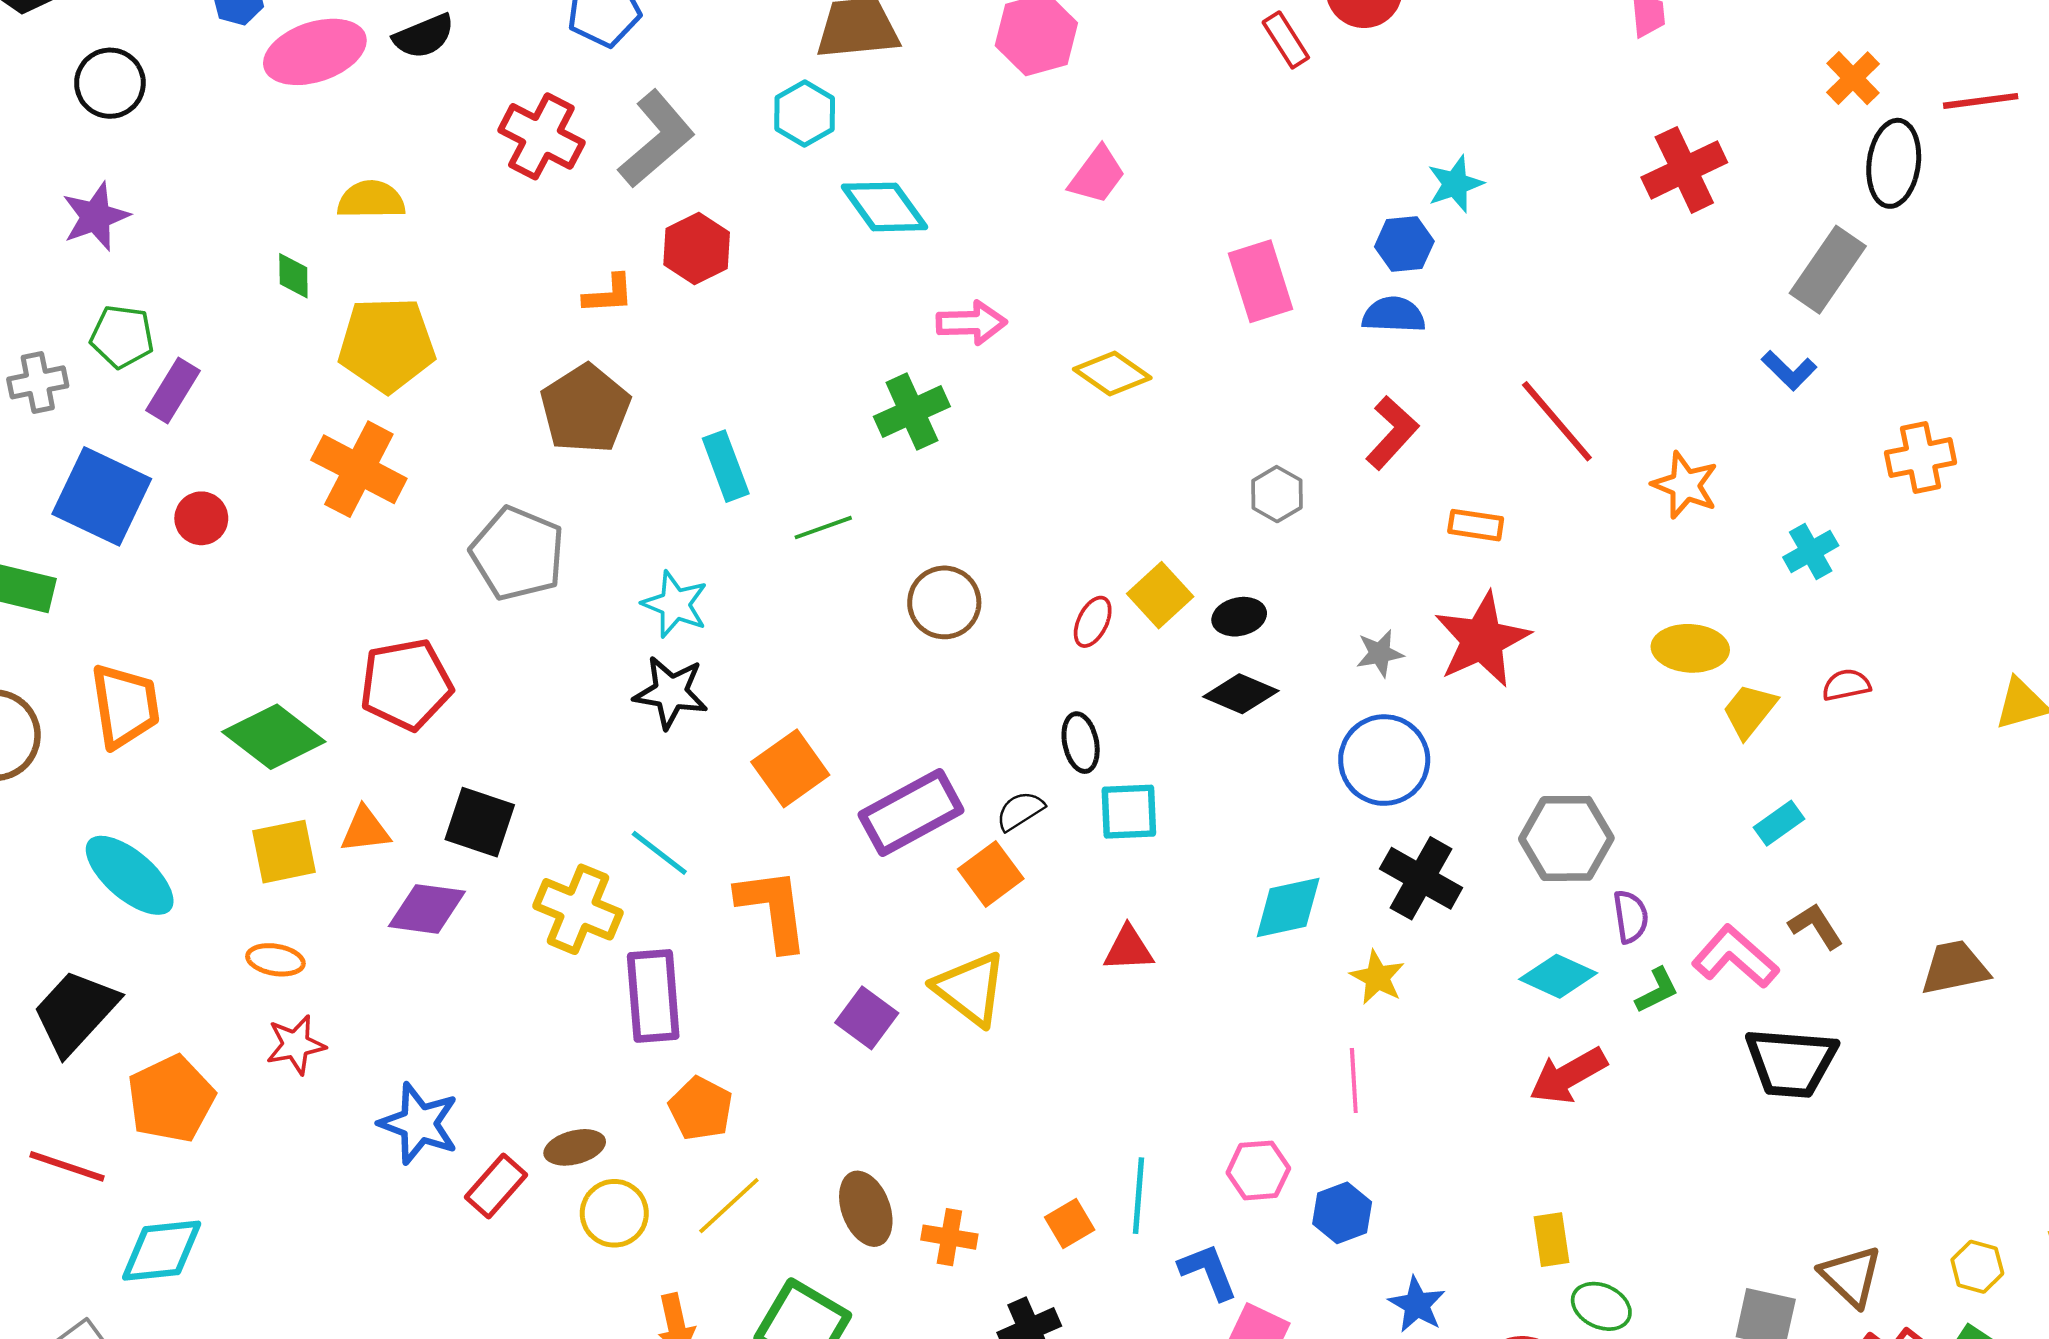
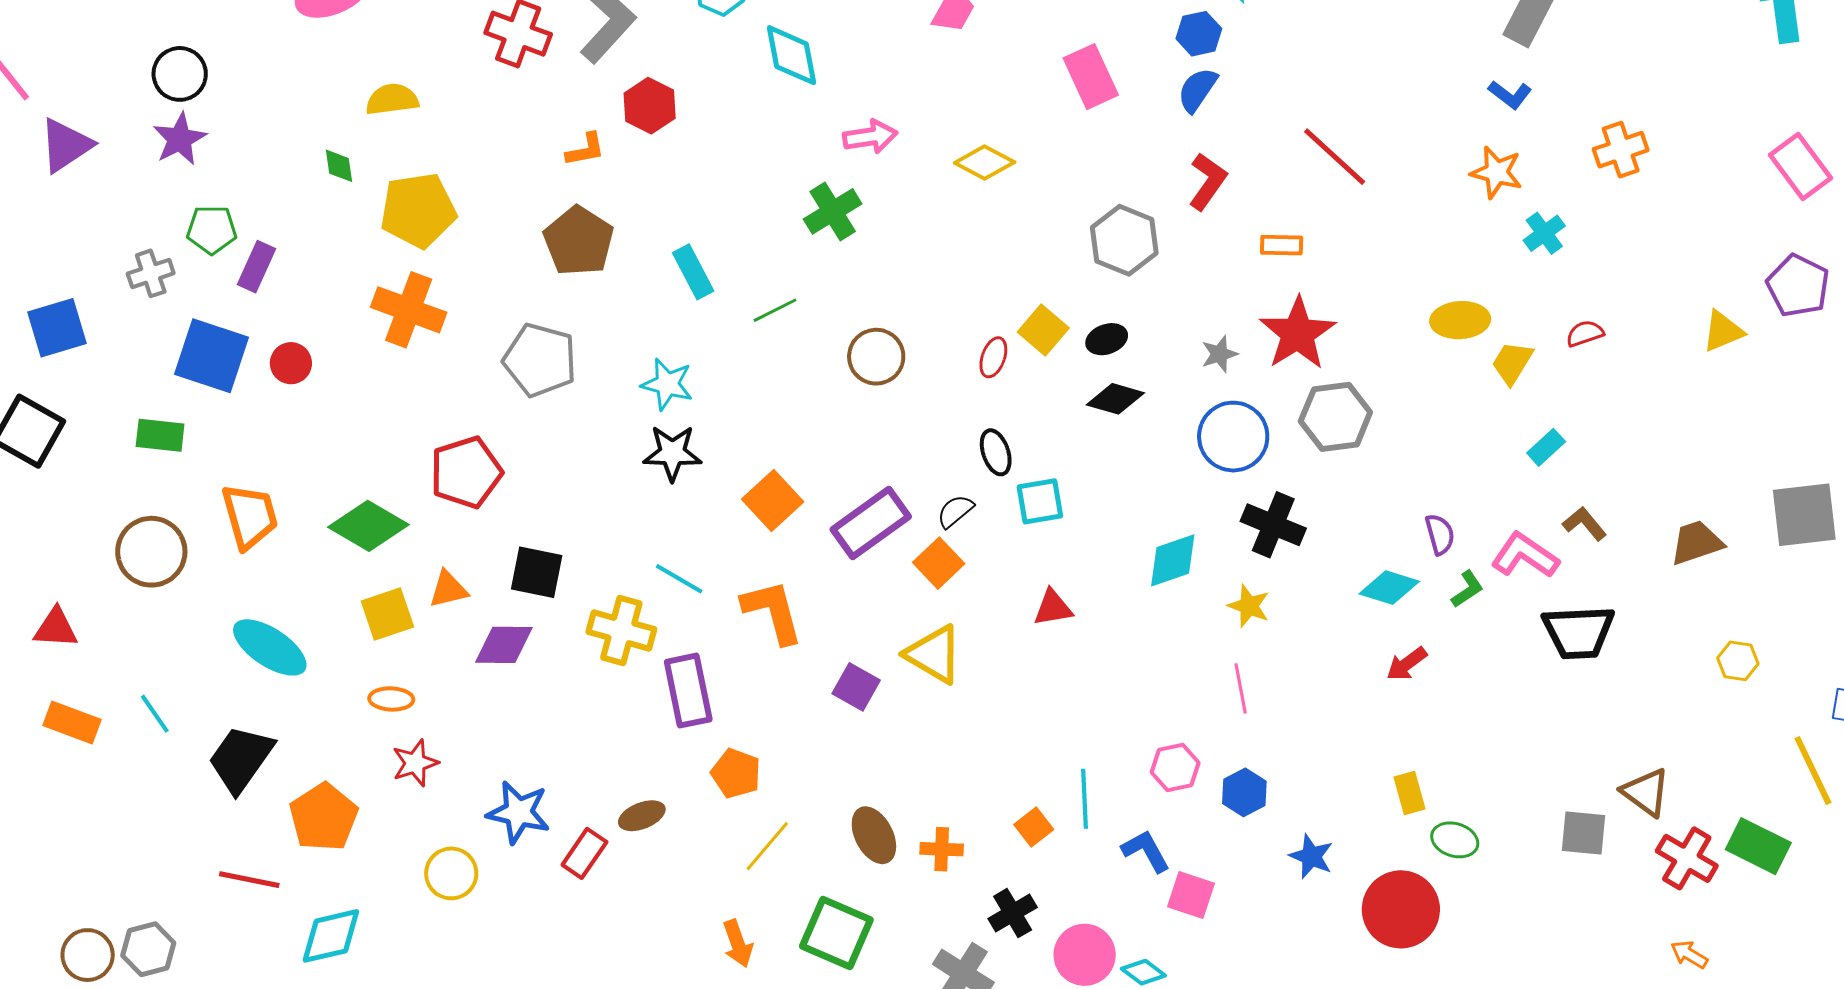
black circle: (110, 83) -> (180, 74), moved
cyan diamond: (884, 207) -> (791, 55), turned 32
blue semicircle: (1394, 315) -> (1197, 90), turned -51
orange star: (1685, 485) -> (1496, 172), moved
gray hexagon: (1277, 494) -> (1124, 240), size x1.6
gray hexagon: (1566, 838) -> (1335, 417), moved
red arrow: (1568, 1076) -> (1407, 664), size x0.7
yellow circle: (614, 1213) -> (451, 873), moved
yellow hexagon: (1977, 1267) -> (1738, 661), moved

